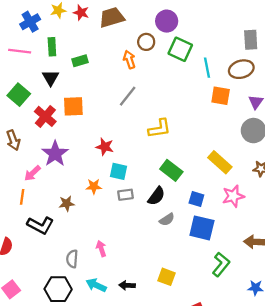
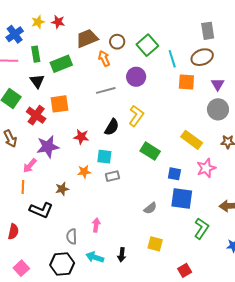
brown trapezoid: (112, 17) -> (87, 38), moved
purple circle: (167, 21) -> (136, 77), moved
green square: (180, 49) -> (147, 45), turned 30
green rectangle: (80, 61) -> (61, 64), size x1.5
gray line: (128, 96) -> (106, 90), turned 42
yellow L-shape: (159, 129) -> (136, 116), turned -40
red star: (105, 147) -> (81, 137), moved
purple star: (55, 154) -> (48, 147), turned 30
black semicircle: (156, 196) -> (112, 127), moved
gray semicircle: (167, 220) -> (150, 208), moved
pink arrow: (101, 249) -> (96, 225), turned 32
black arrow: (127, 285) -> (122, 255), turned -80

